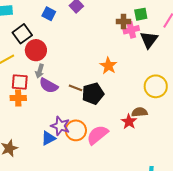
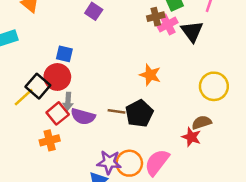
blue square: (49, 14) -> (64, 54), moved
black square: (22, 34) -> (38, 86), moved
red square: (20, 82) -> (58, 113), moved, turned -30

